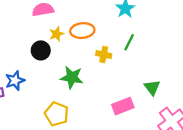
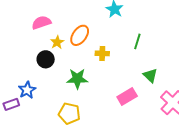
orange ellipse: (82, 31) -> (80, 35), turned -40
green line: (129, 42) -> (137, 41), moved

